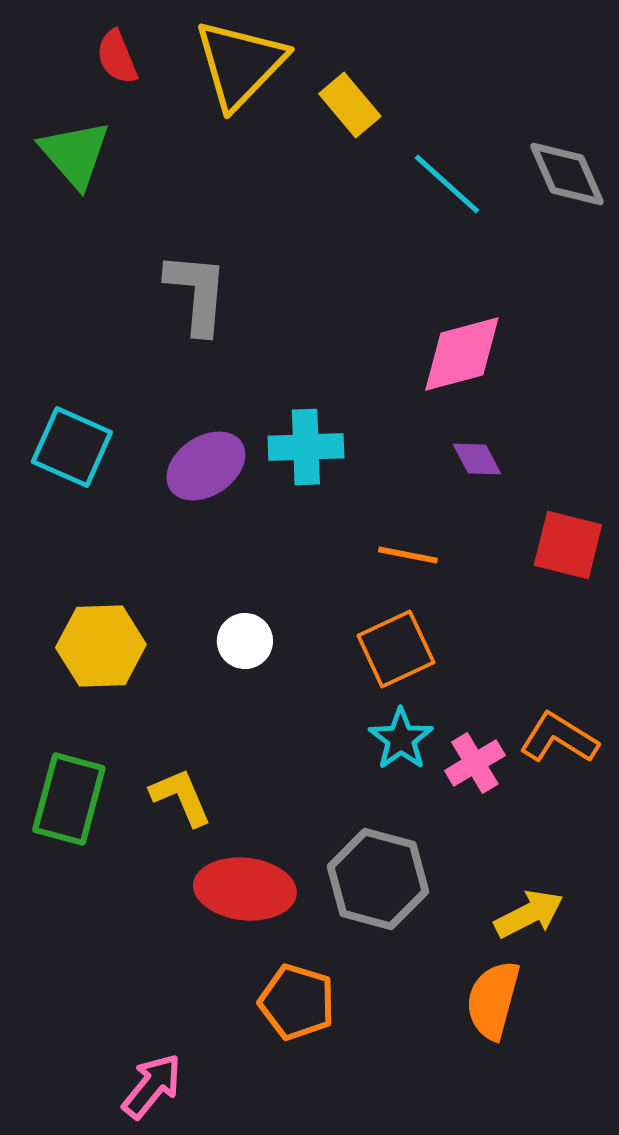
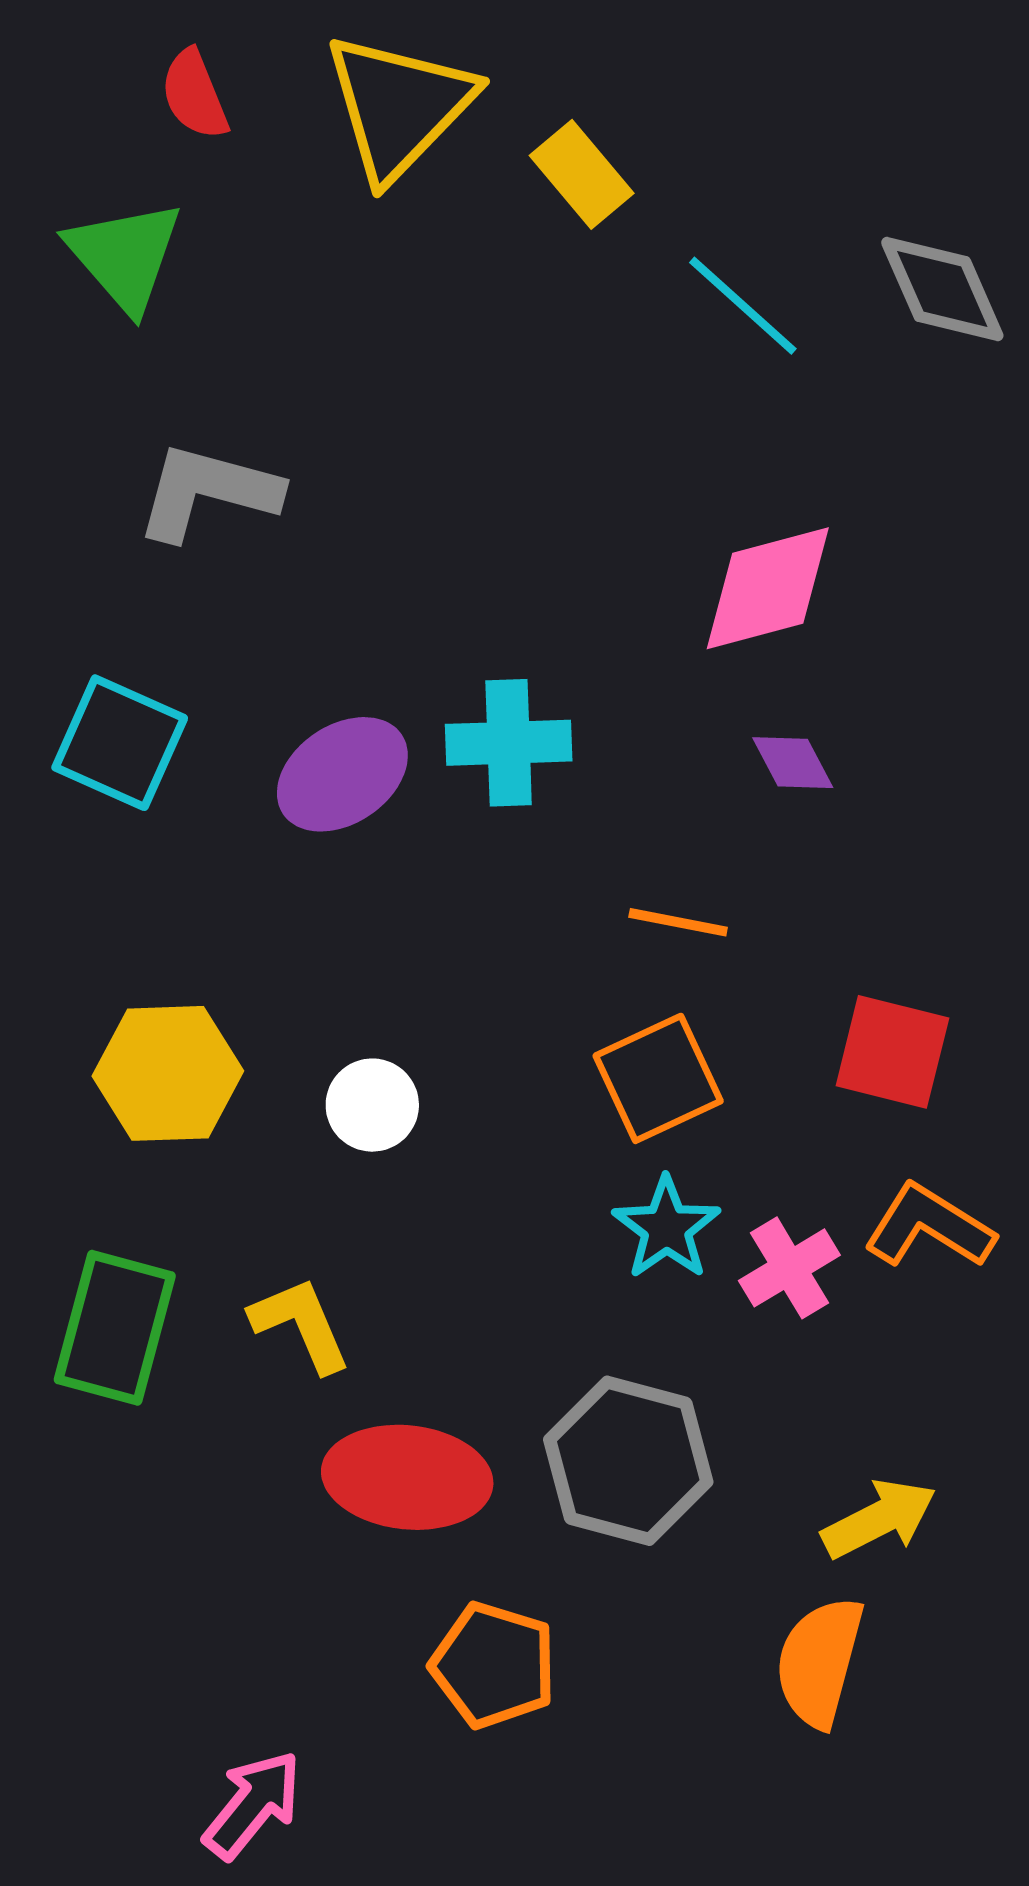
gray L-shape: (197, 293) -> (208, 492), moved, turned -80
red square: (568, 545) -> (892, 1052), moved
white circle: (245, 641) -> (372, 1105), moved

